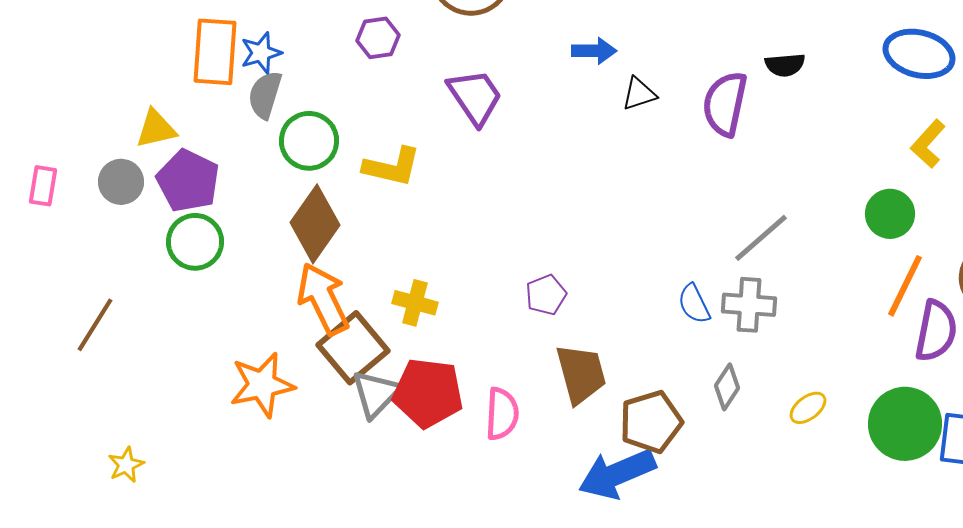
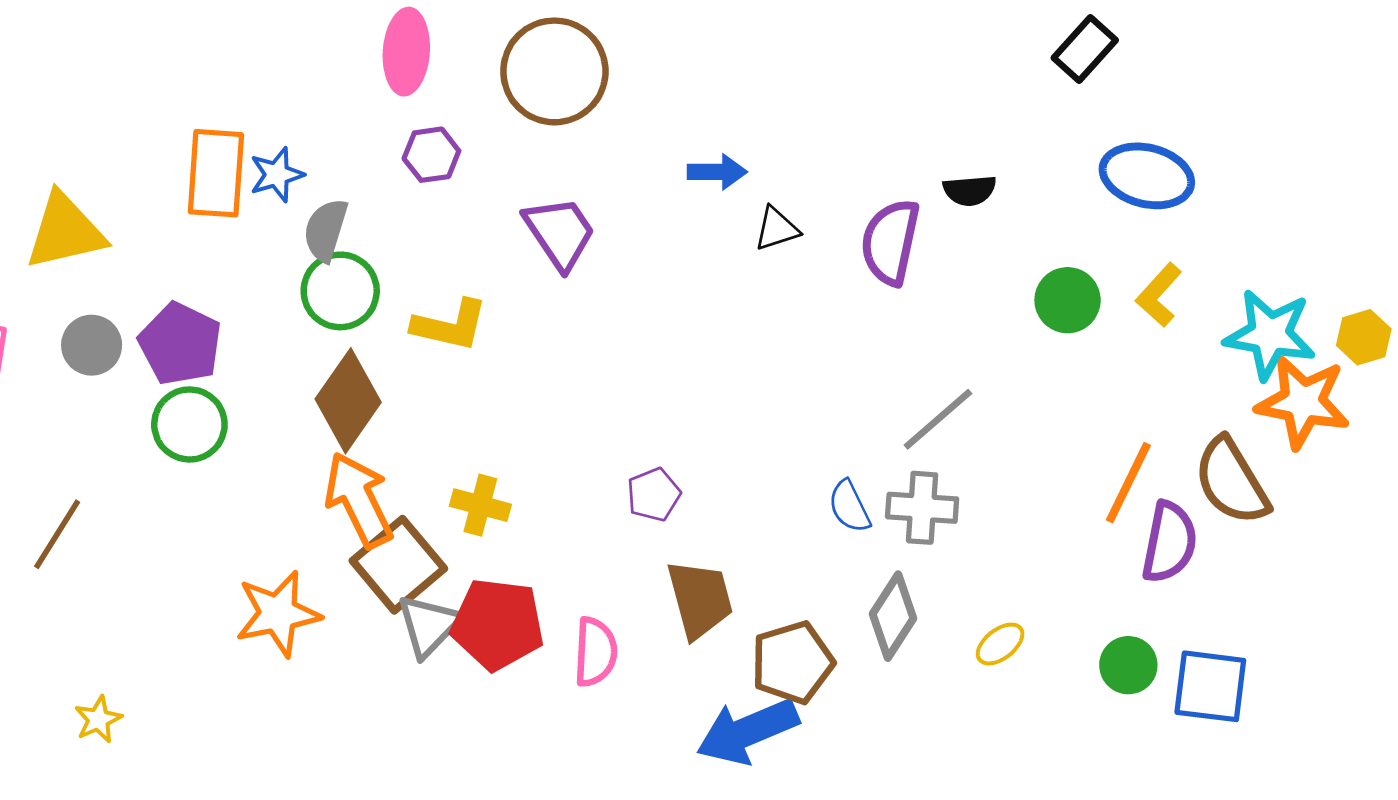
gray semicircle: (265, 95) -> (326, 230), moved
yellow triangle: (156, 129) -> (65, 231), moved, size x1.5
green circle: (890, 214) -> (1068, 300), moved
gray diamond: (727, 387) -> (893, 616), size x1.4
green circle: (905, 424) -> (1128, 665), size x0.6

